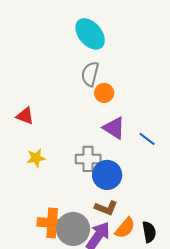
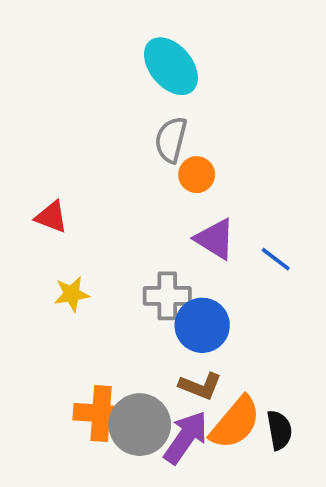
orange semicircle: (125, 228) -> (235, 423), size x1.4

